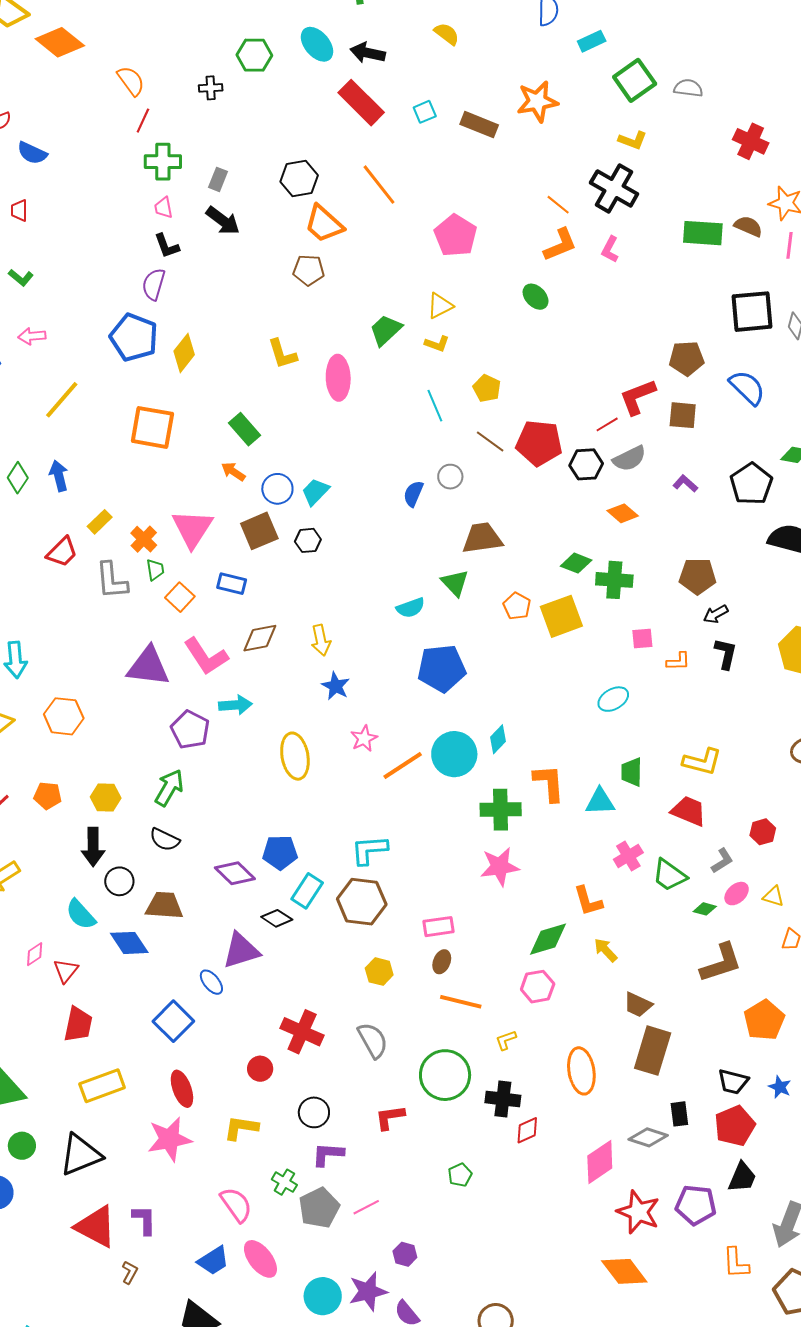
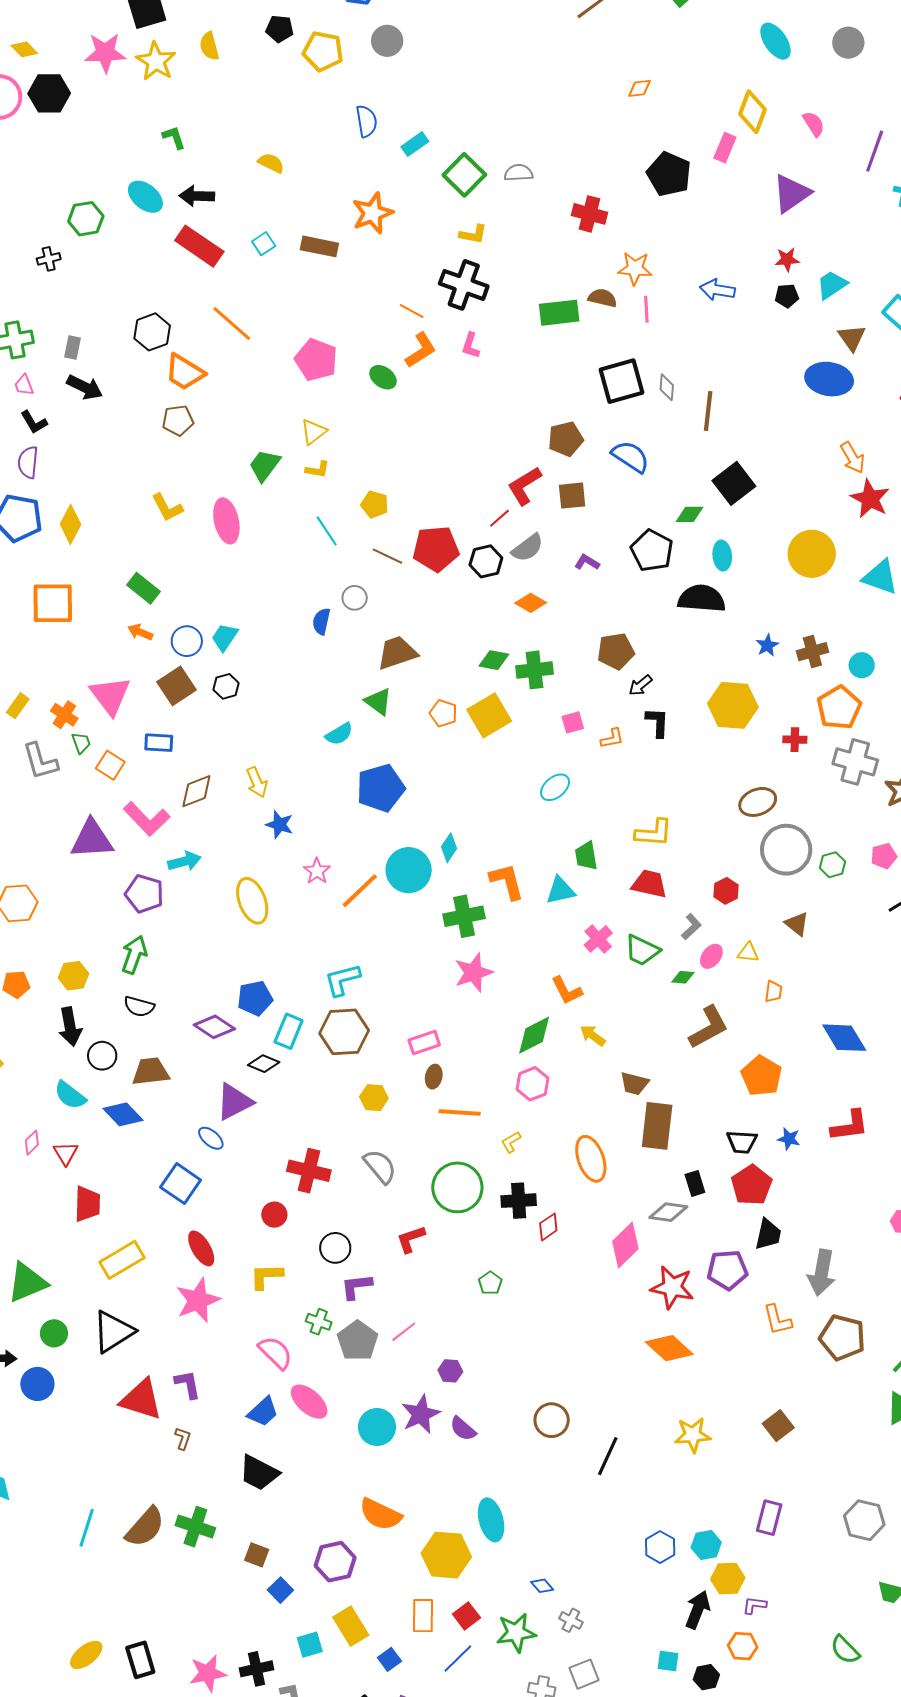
green ellipse: (536, 297) -> (383, 377), moved

